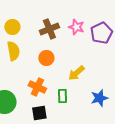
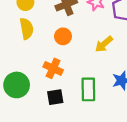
yellow arrow: (76, 73) -> (104, 44), moved
green rectangle: (62, 96) -> (88, 89), moved, size x1.5

